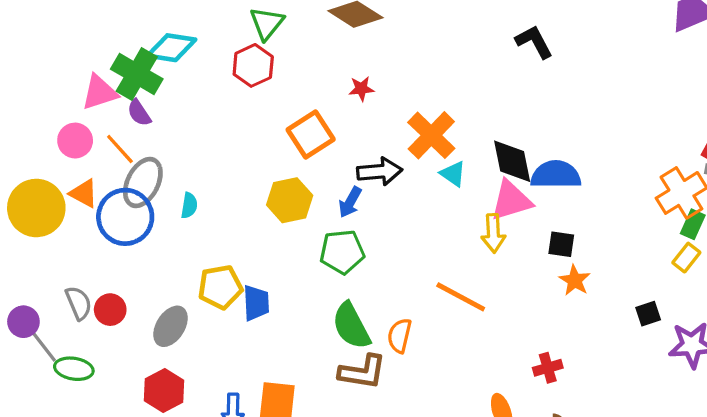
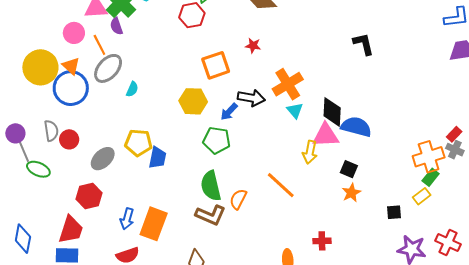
blue circle: (125, 217) -> (71, 88), moved
black square: (648, 314) -> (394, 212), moved

